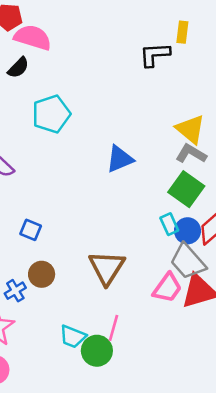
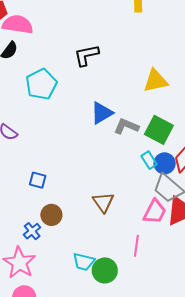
black L-shape: (155, 55) -> (86, 55), moved
yellow triangle: (190, 129) -> (156, 81), turned -44
gray L-shape: (191, 154) -> (126, 126), moved
brown triangle: (107, 268) -> (103, 202), size x0.7
pink line: (114, 328) -> (136, 246), moved

